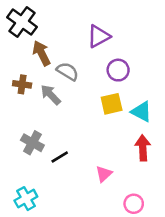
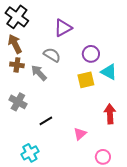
purple triangle: (99, 36) -> (63, 28), moved
brown arrow: (42, 53) -> (15, 44), moved
cyan triangle: (141, 112) -> (109, 72), moved
gray cross: (32, 143) -> (18, 102), moved
cyan cross: (26, 199) -> (30, 153), moved

